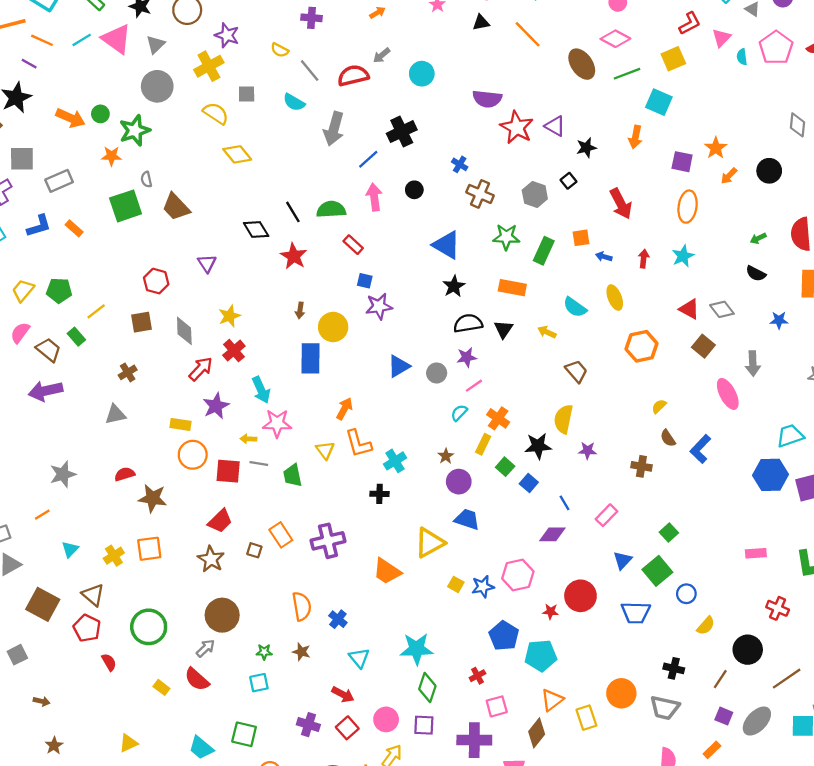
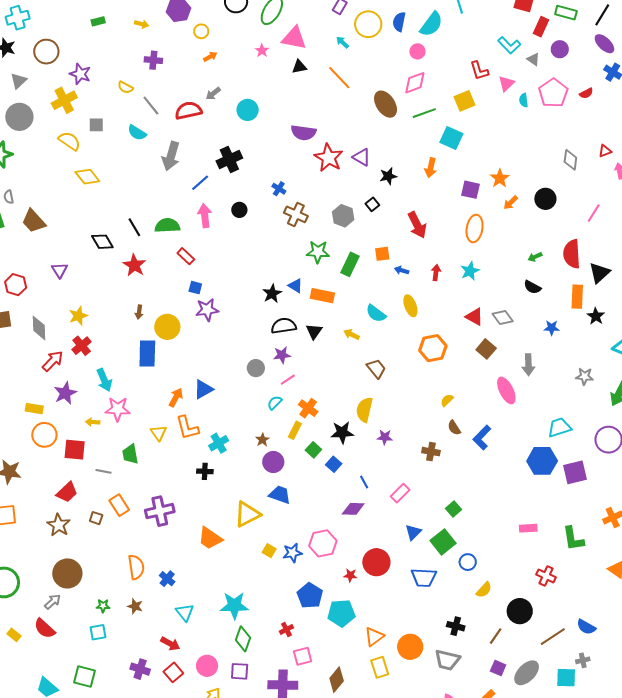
red L-shape: (690, 23) -> (479, 71), turned 100
pink diamond: (615, 39) -> (415, 83), turned -50
blue triangle: (446, 245) -> (295, 286), moved, size x0.6
blue triangle: (399, 366) -> (203, 389), moved
gray line: (259, 464) -> (103, 471), moved
orange triangle: (552, 700) -> (374, 637), moved

